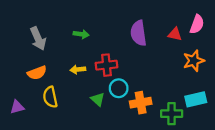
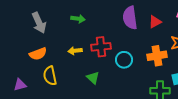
red triangle: (175, 34) -> (155, 22), moved, turned -40
cyan circle: (119, 88) -> (124, 60), moved
orange cross: (141, 103) -> (157, 56), moved

